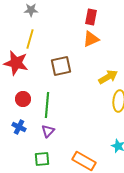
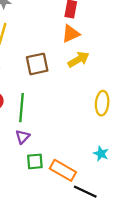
yellow arrow: (108, 77) -> (79, 59), moved
green square: (42, 159) -> (35, 161), moved

